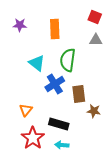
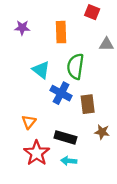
red square: (95, 17) -> (92, 12), moved
blue cross: (55, 84) -> (61, 93), turned -30
brown star: (94, 111) -> (102, 132), moved

